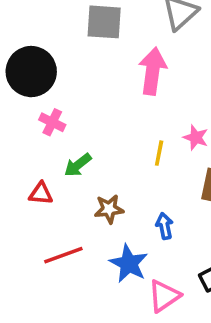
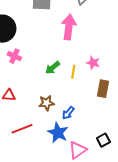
green arrow: (78, 165) -> (52, 68), moved
blue arrow: (164, 226) -> (68, 113), moved, turned -128

